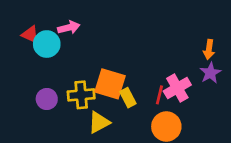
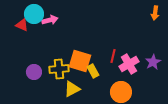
cyan circle: (47, 44) -> (34, 14), moved
orange arrow: (209, 50) -> (155, 13), moved
purple star: (210, 73) -> (153, 62), moved
red line: (159, 95) -> (113, 56), moved

